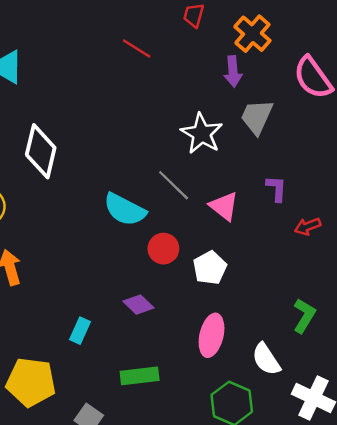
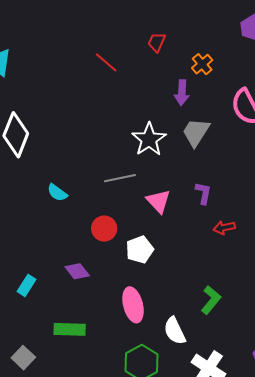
orange cross: (252, 34) -> (202, 64), size x0.7
gray line: (174, 185) -> (120, 178), turned -64
cyan semicircle: (125, 210) -> (57, 193), moved, size x0.6
pink ellipse: (212, 335) -> (133, 305), turned -36

